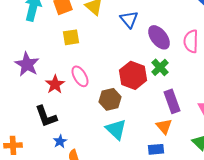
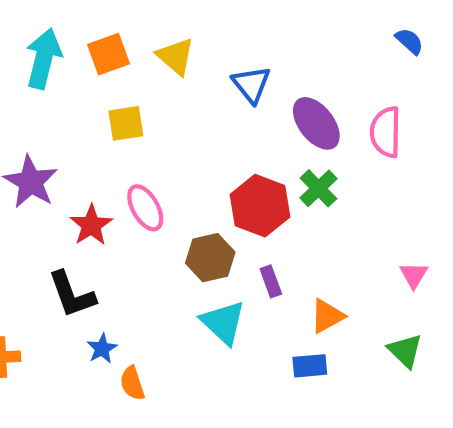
purple rectangle: (172, 101) -> (271, 281), moved, size x0.6
orange triangle: (164, 126) -> (327, 316), turned 42

